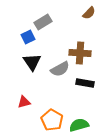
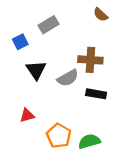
brown semicircle: (89, 13) -> (101, 15), turned 88
blue square: (28, 37) -> (20, 42), moved

